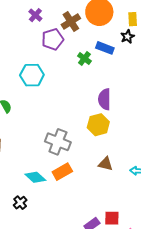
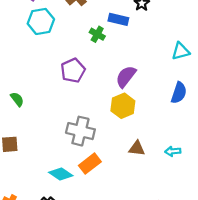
purple pentagon: (53, 39) -> (73, 70), moved
cyan hexagon: (32, 75) -> (41, 21), moved
purple semicircle: (105, 99) -> (126, 77), turned 45

